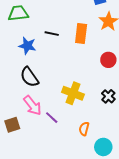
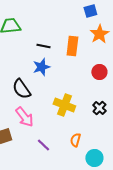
blue star: (27, 46) -> (41, 67), moved, turned -30
purple line: (52, 118) -> (43, 145), moved

